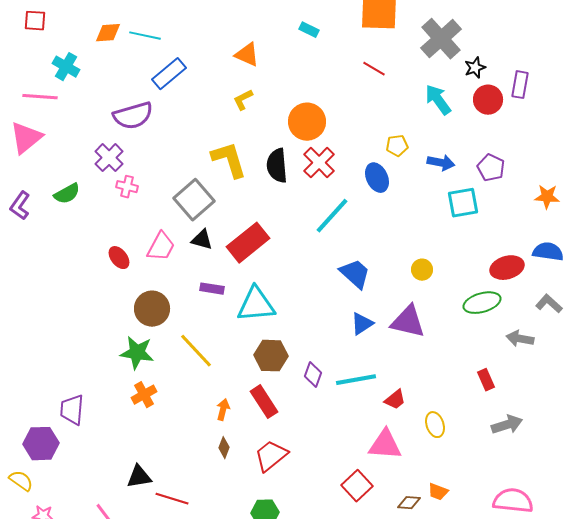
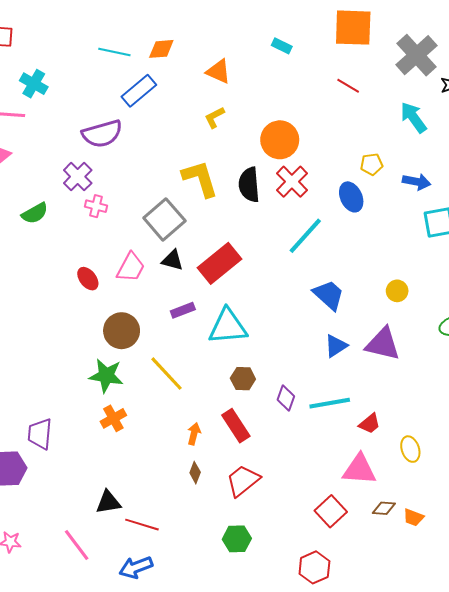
orange diamond: (108, 33) -> (161, 49), moved
purple rectangle: (212, 289) -> (183, 310), turned -30
brown hexagon: (271, 356) -> (243, 379), size x0.7
brown diamond: (409, 503) -> (384, 508), moved

